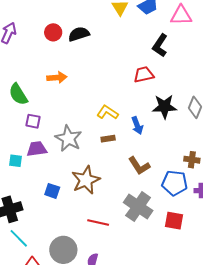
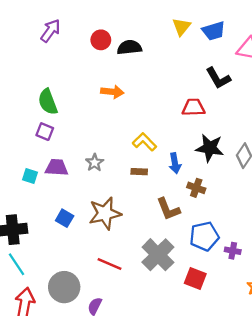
black L-shape: (160, 45) -> (218, 78), turned -75
orange arrow: (57, 77) -> (112, 92), moved
purple square: (33, 121) -> (45, 132), moved
gray star: (68, 138) -> (95, 163), size x0.6
brown cross: (192, 160) -> (196, 188), moved
blue pentagon: (175, 183) -> (204, 236), turned -30

